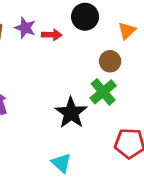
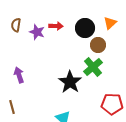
black circle: (85, 17) -> (85, 28), moved
purple star: (25, 28) -> (37, 32), moved

